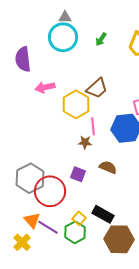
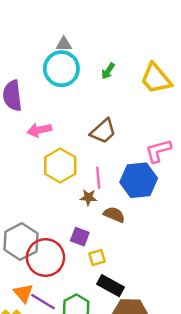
yellow hexagon: (76, 104) -> (60, 166), moved
brown semicircle: (108, 167) -> (114, 215), moved
yellow square: (79, 218) -> (97, 257), moved, turned 32

